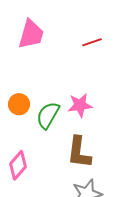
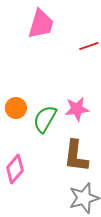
pink trapezoid: (31, 34) -> (41, 24), moved

